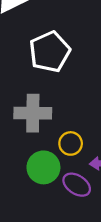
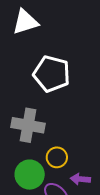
white pentagon: (50, 52) -> (52, 74), turned 30

